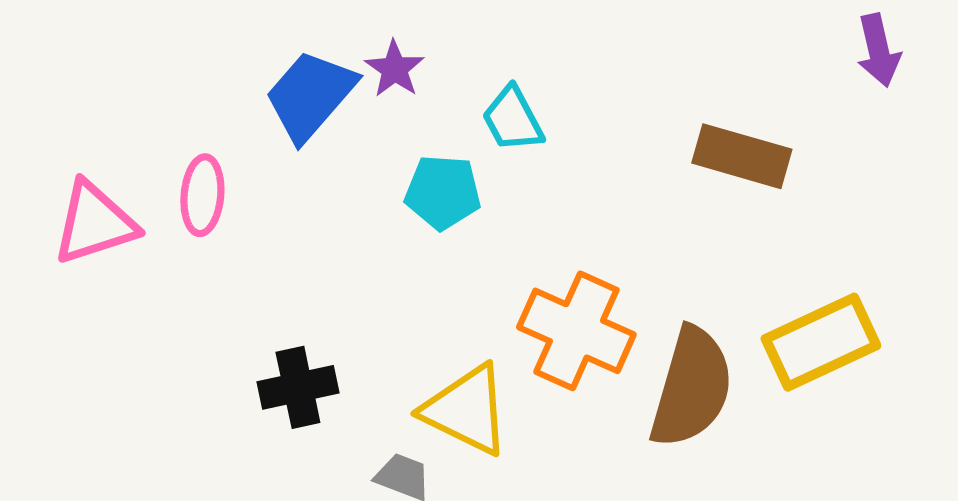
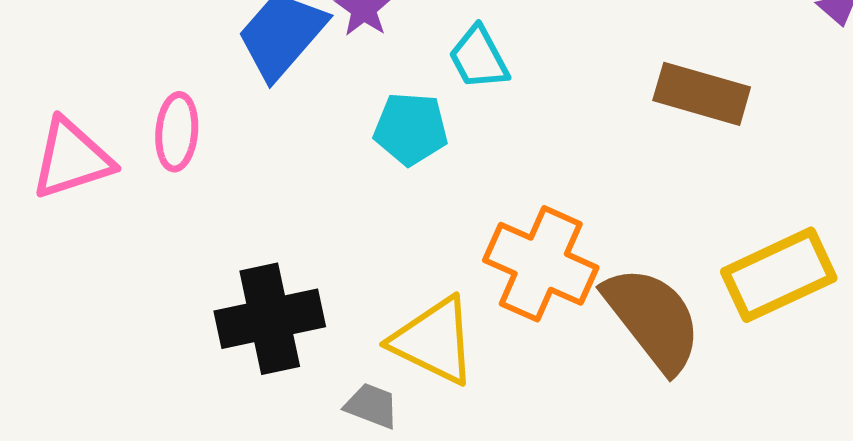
black cross: (298, 387) -> (270, 319), size x1.4
brown semicircle: (692, 387) -> (653, 319), turned -54

